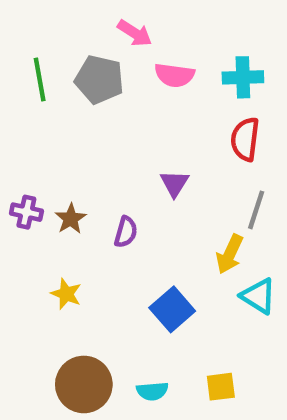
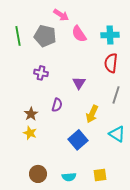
pink semicircle: (174, 75) -> (79, 34), turned 48
purple cross: (26, 212) -> (41, 73), moved
brown star: (71, 219) -> (31, 114), moved
yellow arrow: (230, 254) -> (92, 114), moved
brown circle: (84, 384) -> (38, 174), size x0.7

